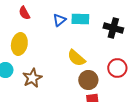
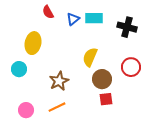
red semicircle: (24, 13) -> (48, 12), moved
yellow semicircle: (76, 58) -> (90, 57), turned 72
brown star: (32, 78) -> (59, 81), moved

